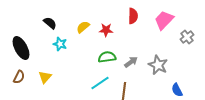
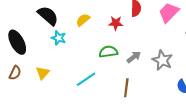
black semicircle: (50, 23) -> (48, 16), size x1.5
red star: (106, 30) -> (116, 23), moved
cyan line: (100, 83) -> (86, 79), moved

